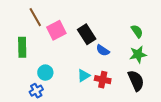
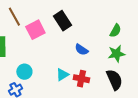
green semicircle: (137, 31) -> (115, 31), turned 64
black rectangle: (87, 34) -> (62, 21), moved

